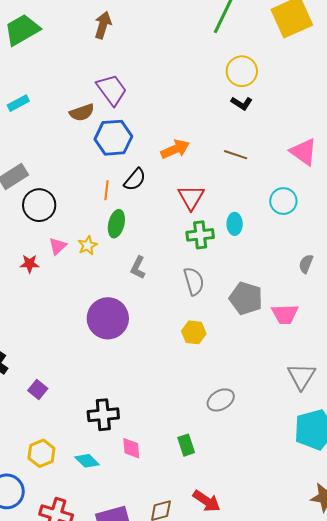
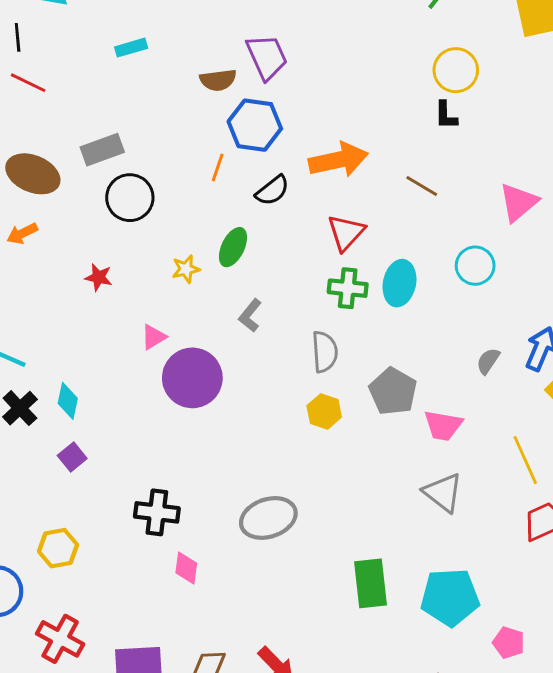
black L-shape: (242, 103) -> (446, 115), turned 45
orange arrow: (175, 149) -> (338, 160), size x1.4
pink triangle: (304, 152) -> (518, 202), turned 32
orange line: (106, 190) -> (218, 167), moved
cyan ellipse: (235, 224) -> (399, 283), size x1.4
pink triangle: (58, 246) -> (153, 337), moved
yellow hexagon: (194, 332) -> (324, 411), moved
gray triangle: (301, 376) -> (443, 493), moved, turned -36
gray ellipse: (221, 400) -> (268, 518), moved, size x1.4
green rectangle: (186, 445) -> (371, 583), moved, size x1.6
cyan diamond: (87, 461) -> (68, 401), moved, turned 45

